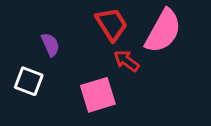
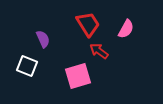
pink semicircle: (163, 31) -> (126, 29), size x0.6

